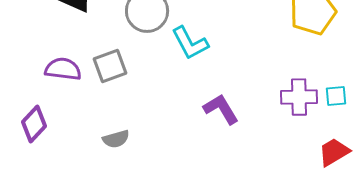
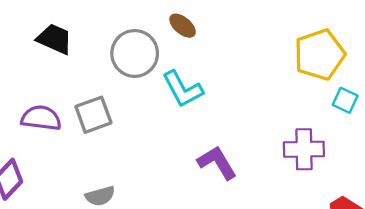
cyan square: (336, 96) -> (345, 100), moved, turned 30

